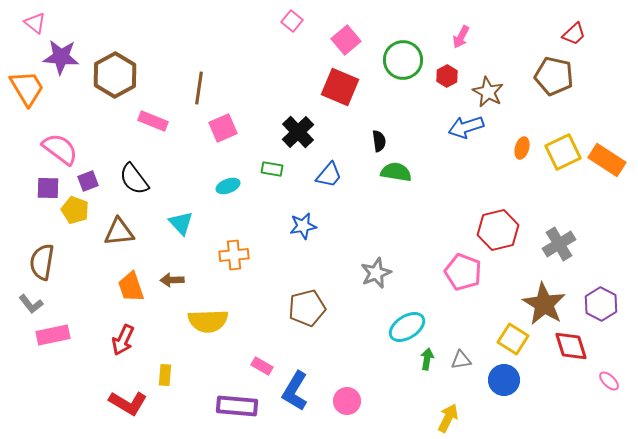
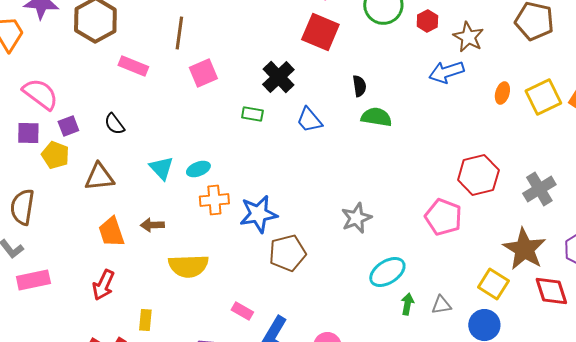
blue trapezoid: (329, 175) -> (309, 120), turned 100
black semicircle: (134, 179) -> (114, 124), size x0.7
cyan ellipse: (228, 186) -> (198, 169), moved
blue star: (303, 226) -> (258, 214), moved, size x1.4

